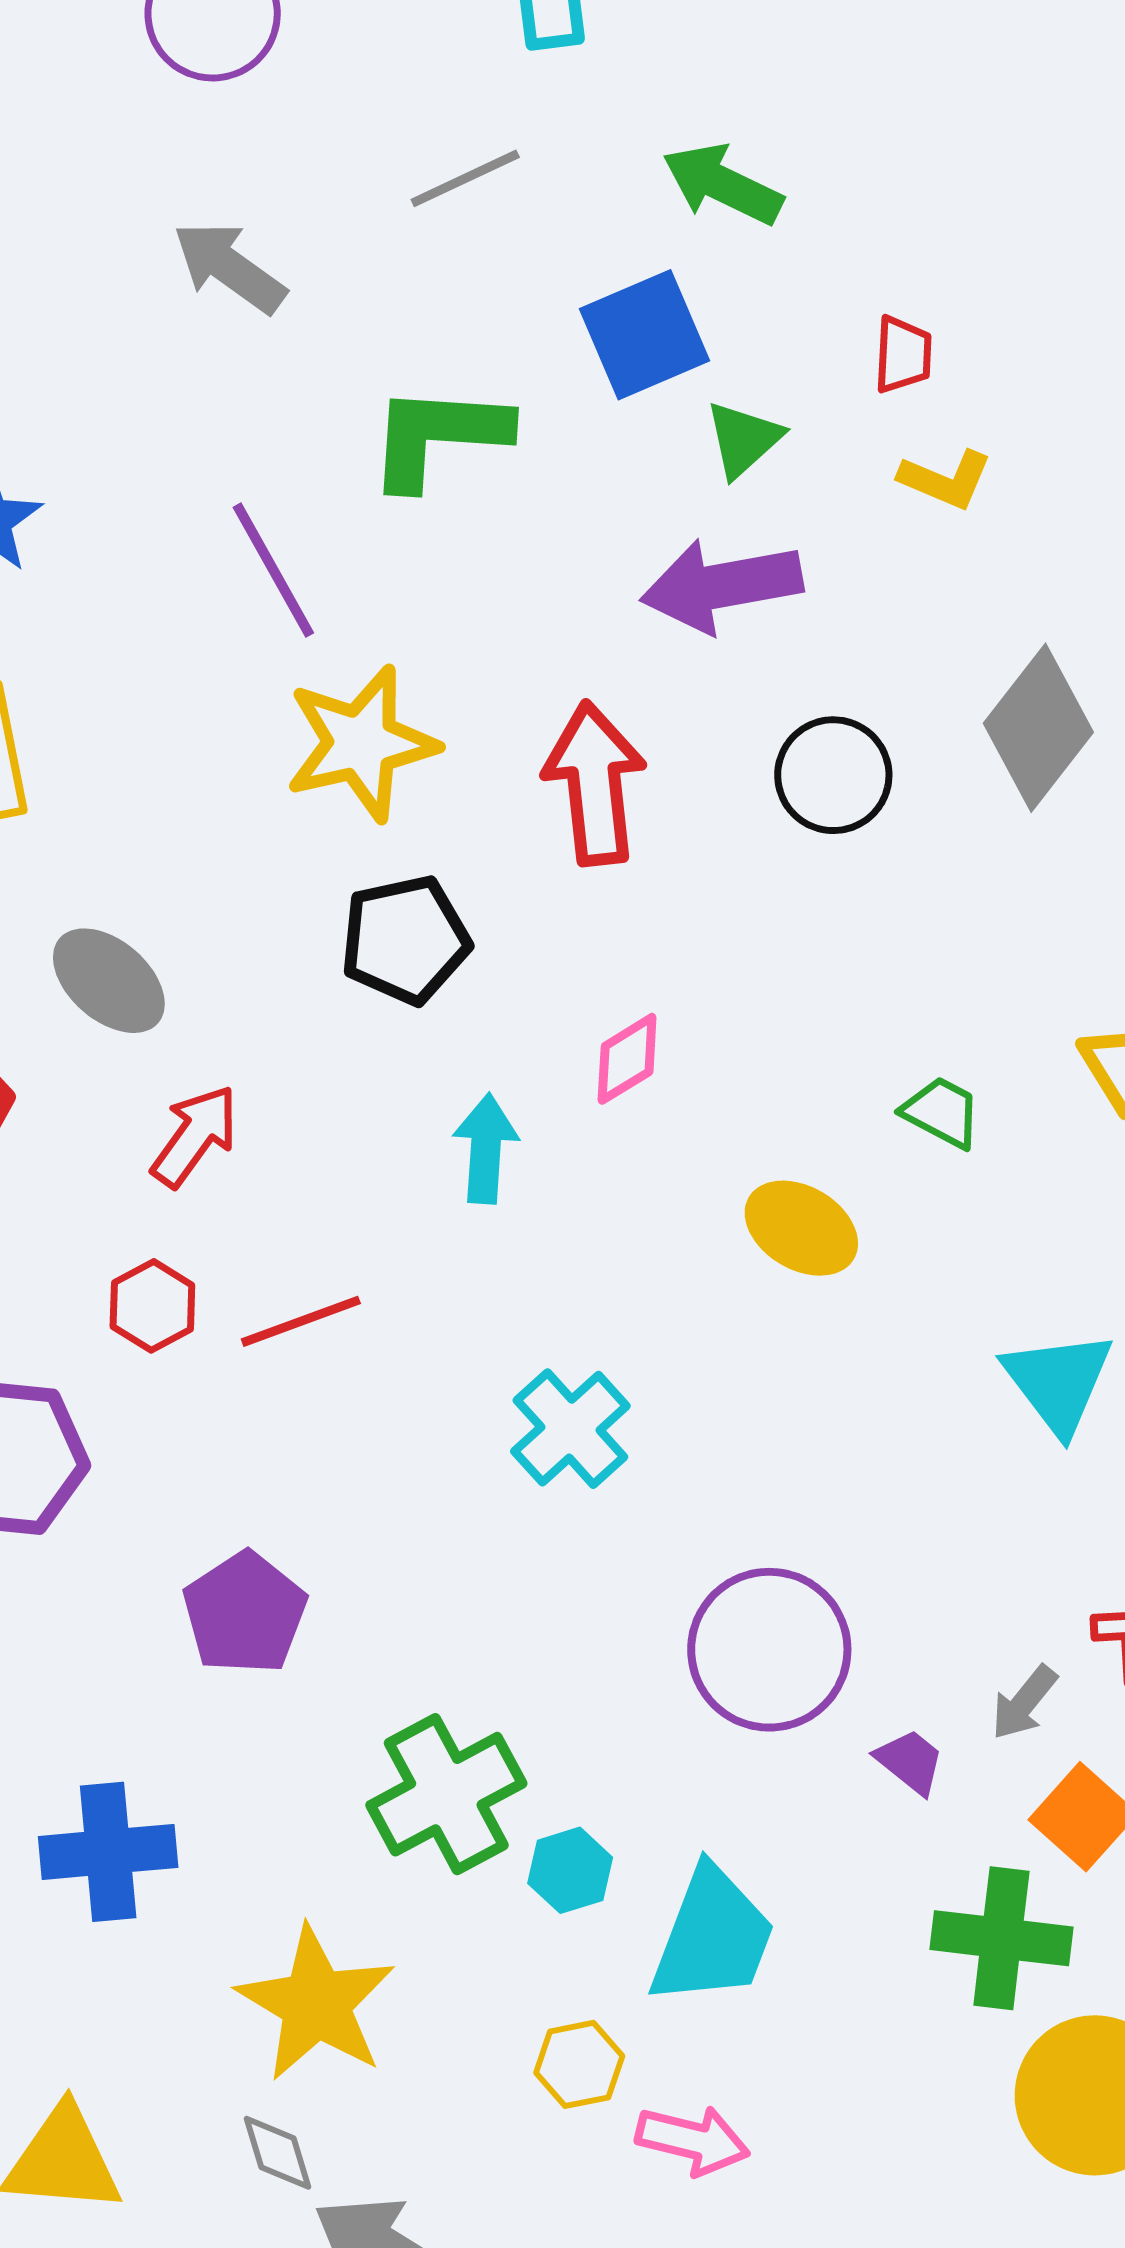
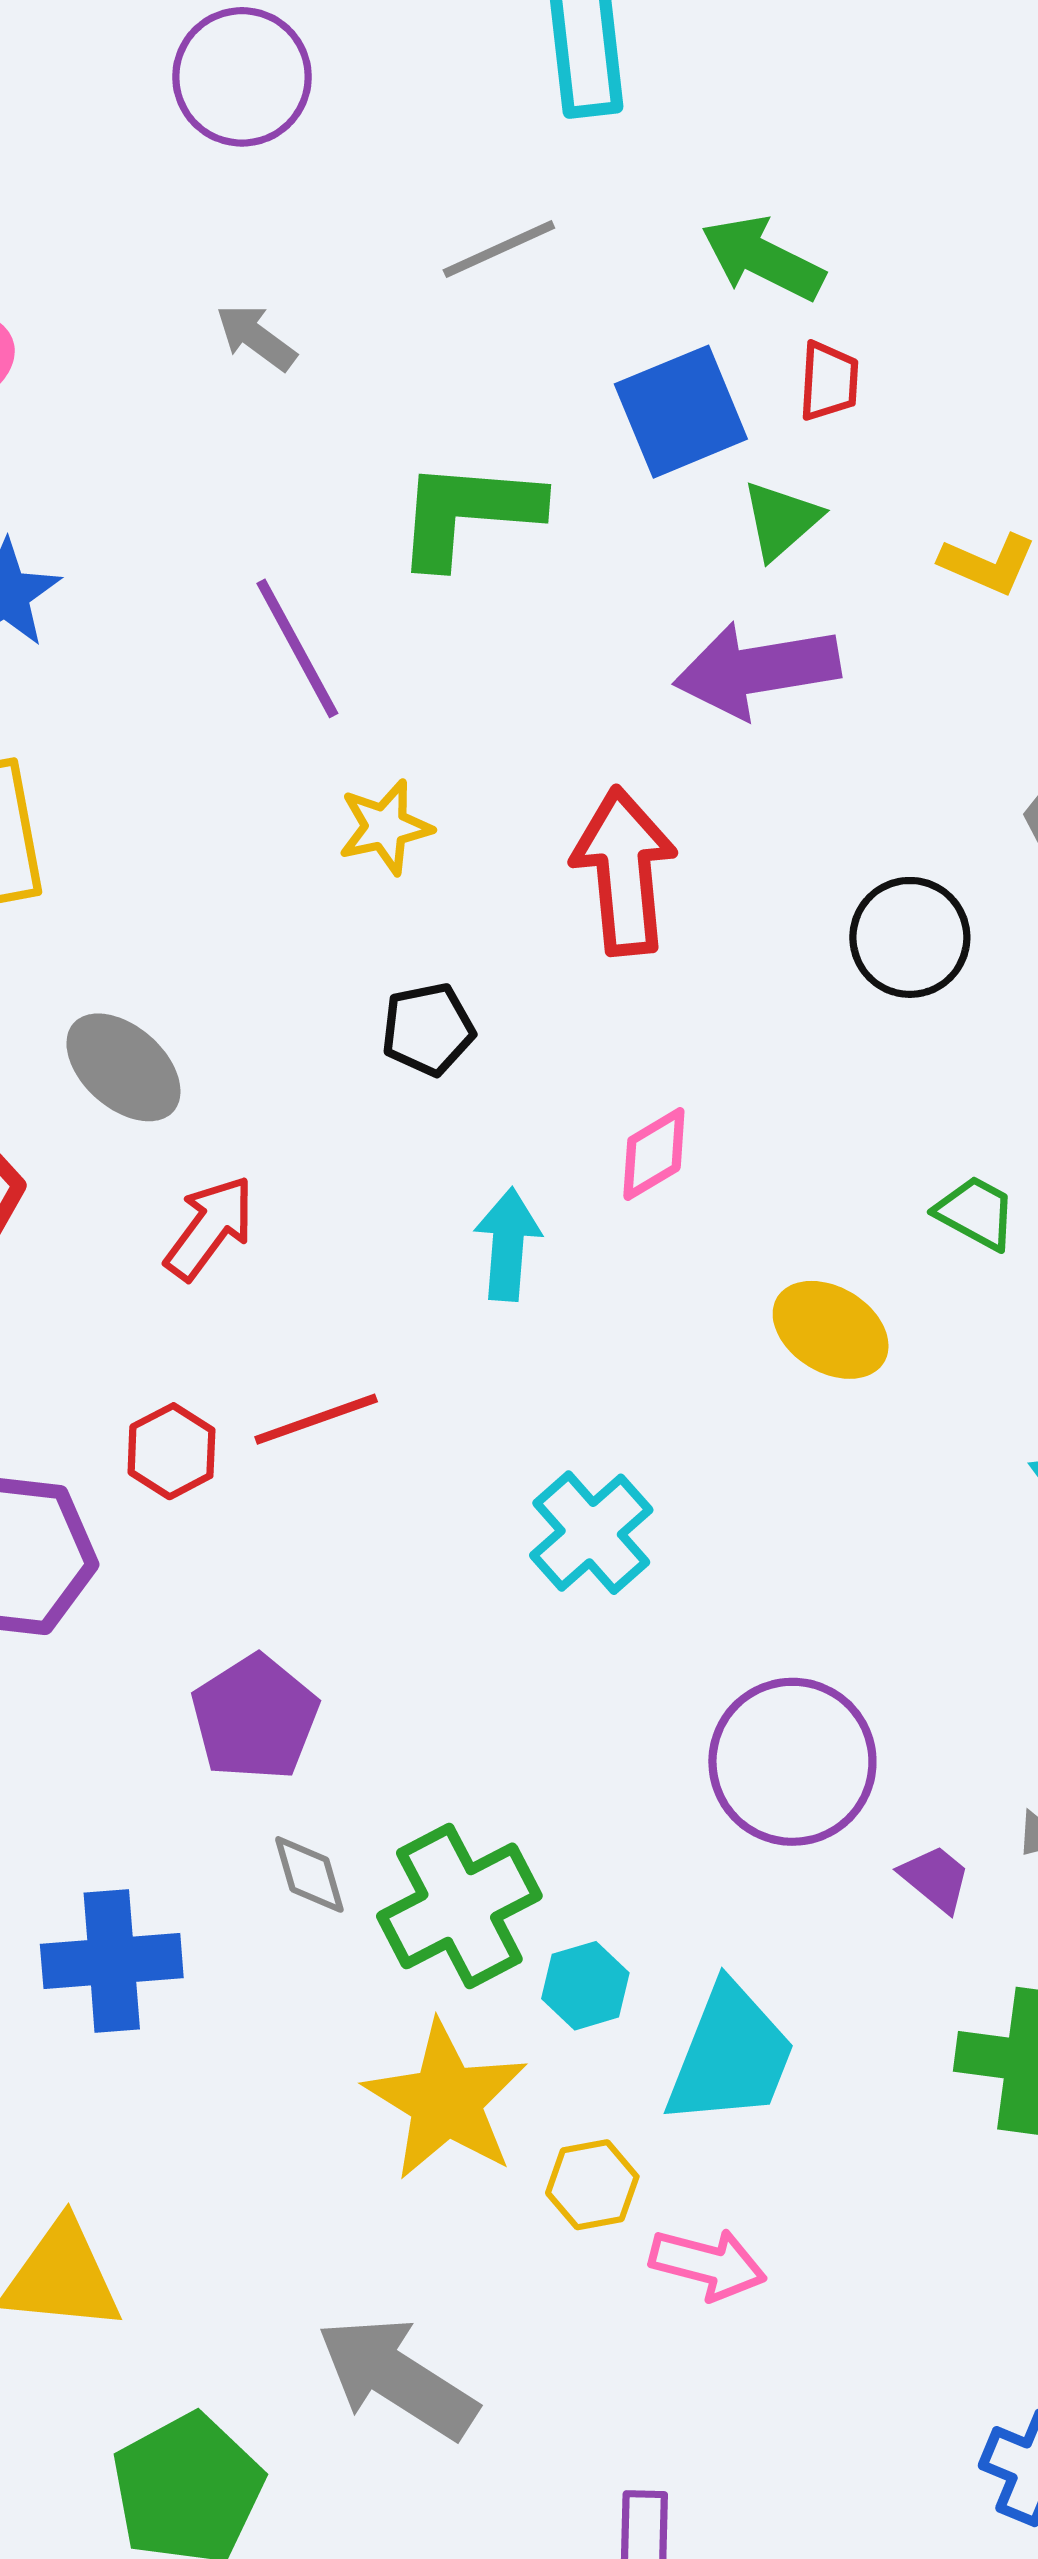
gray arrow: (229, 267) -> (256, 337), size x0.7
red trapezoid: (903, 355) -> (829, 381), moved
yellow star: (361, 743) -> (385, 827), size x0.6
black circle: (833, 775) -> (910, 937), moved
black pentagon: (405, 940) -> (428, 1029), size x0.7
red hexagon: (152, 1306) -> (171, 1451), moved
yellow star: (316, 2004) -> (446, 2101), moved
gray diamond: (277, 2153) -> (309, 1874), moved

